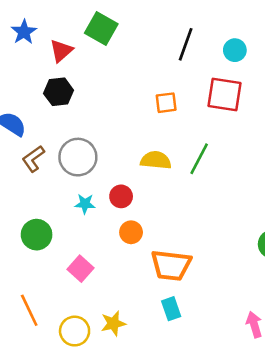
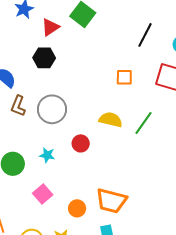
brown L-shape: (33, 159) -> (18, 106), turned -40
cyan star: (85, 204) -> (47, 155), moved
orange circle: (131, 232) -> (77, 208), moved

